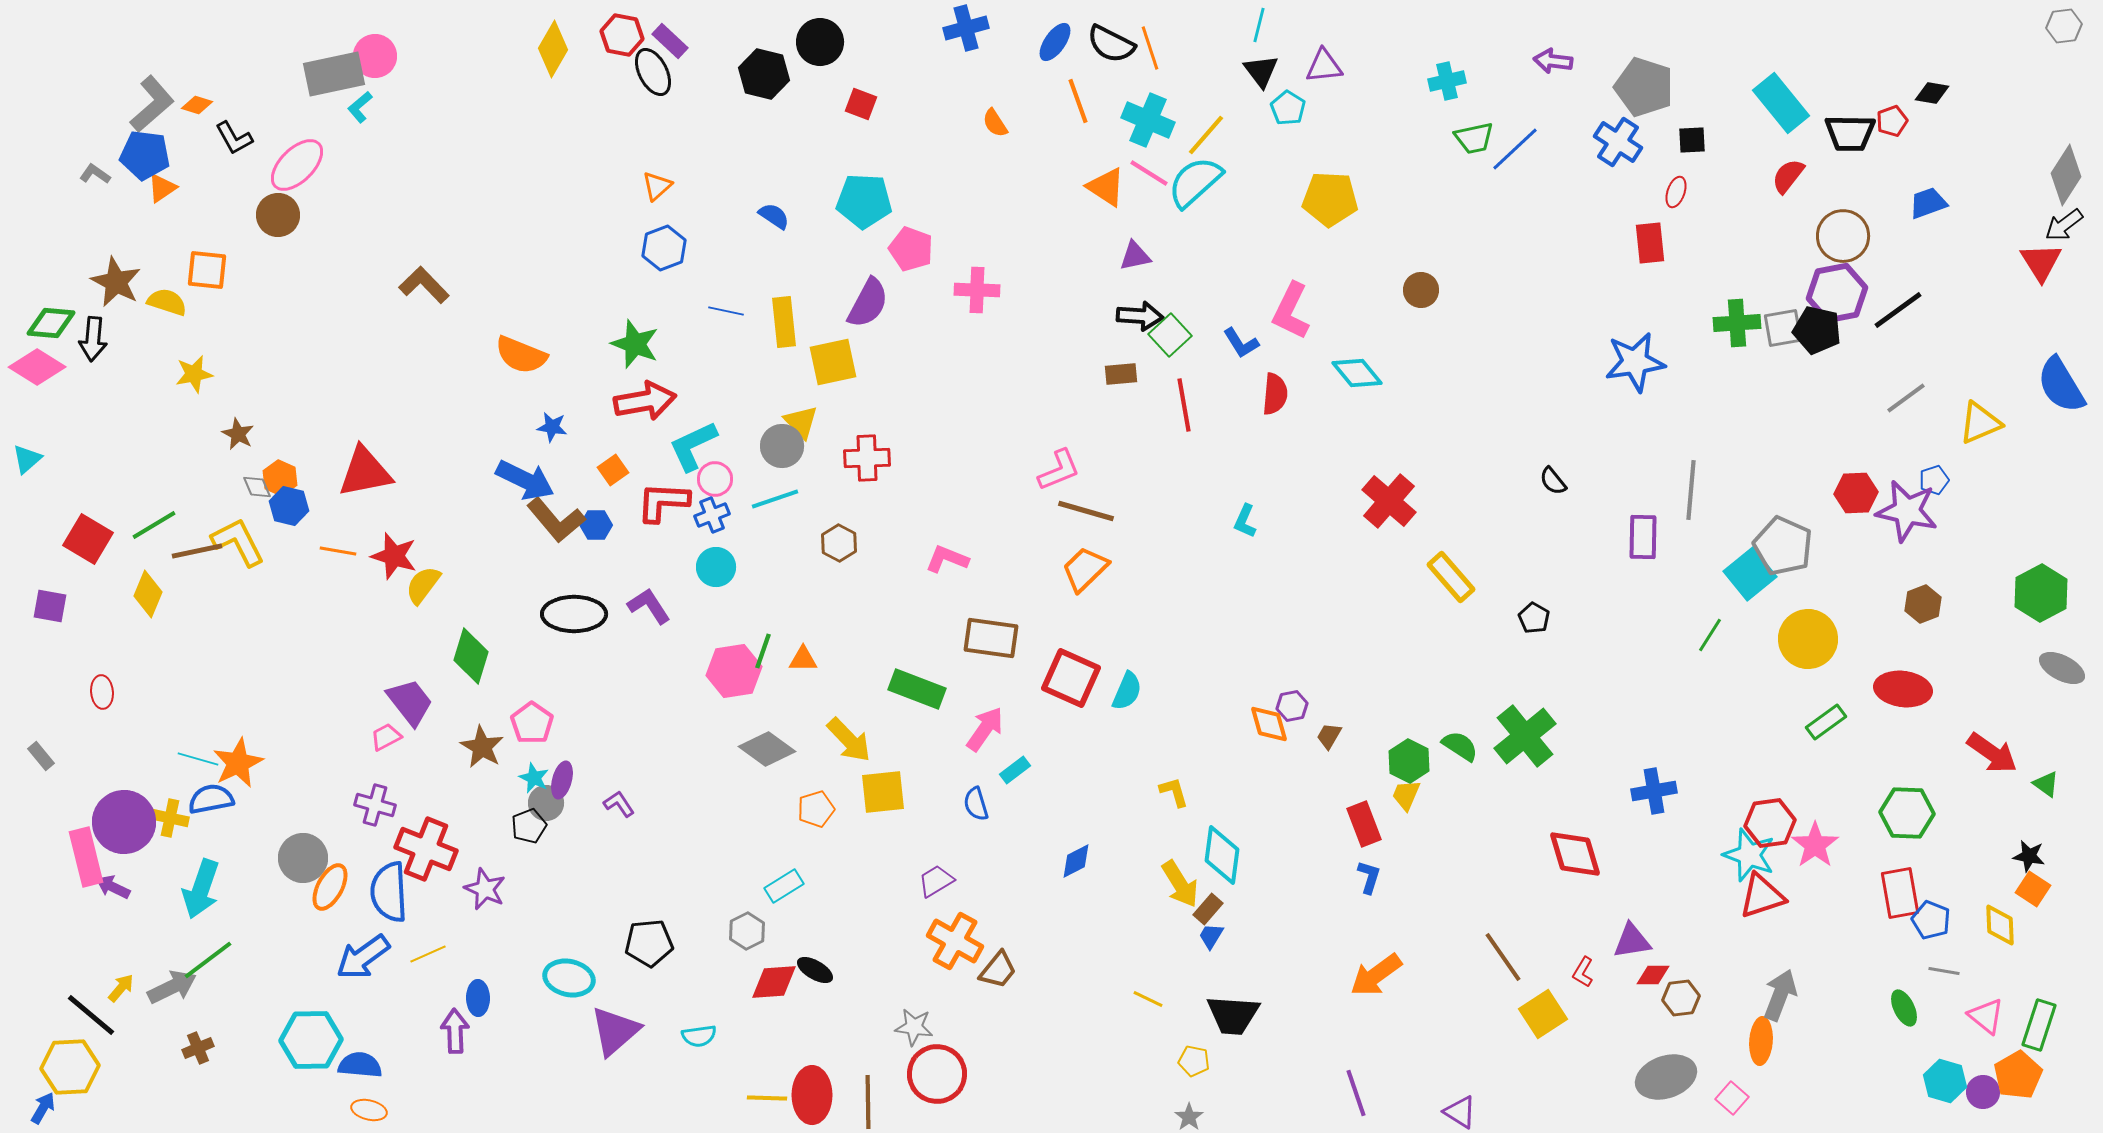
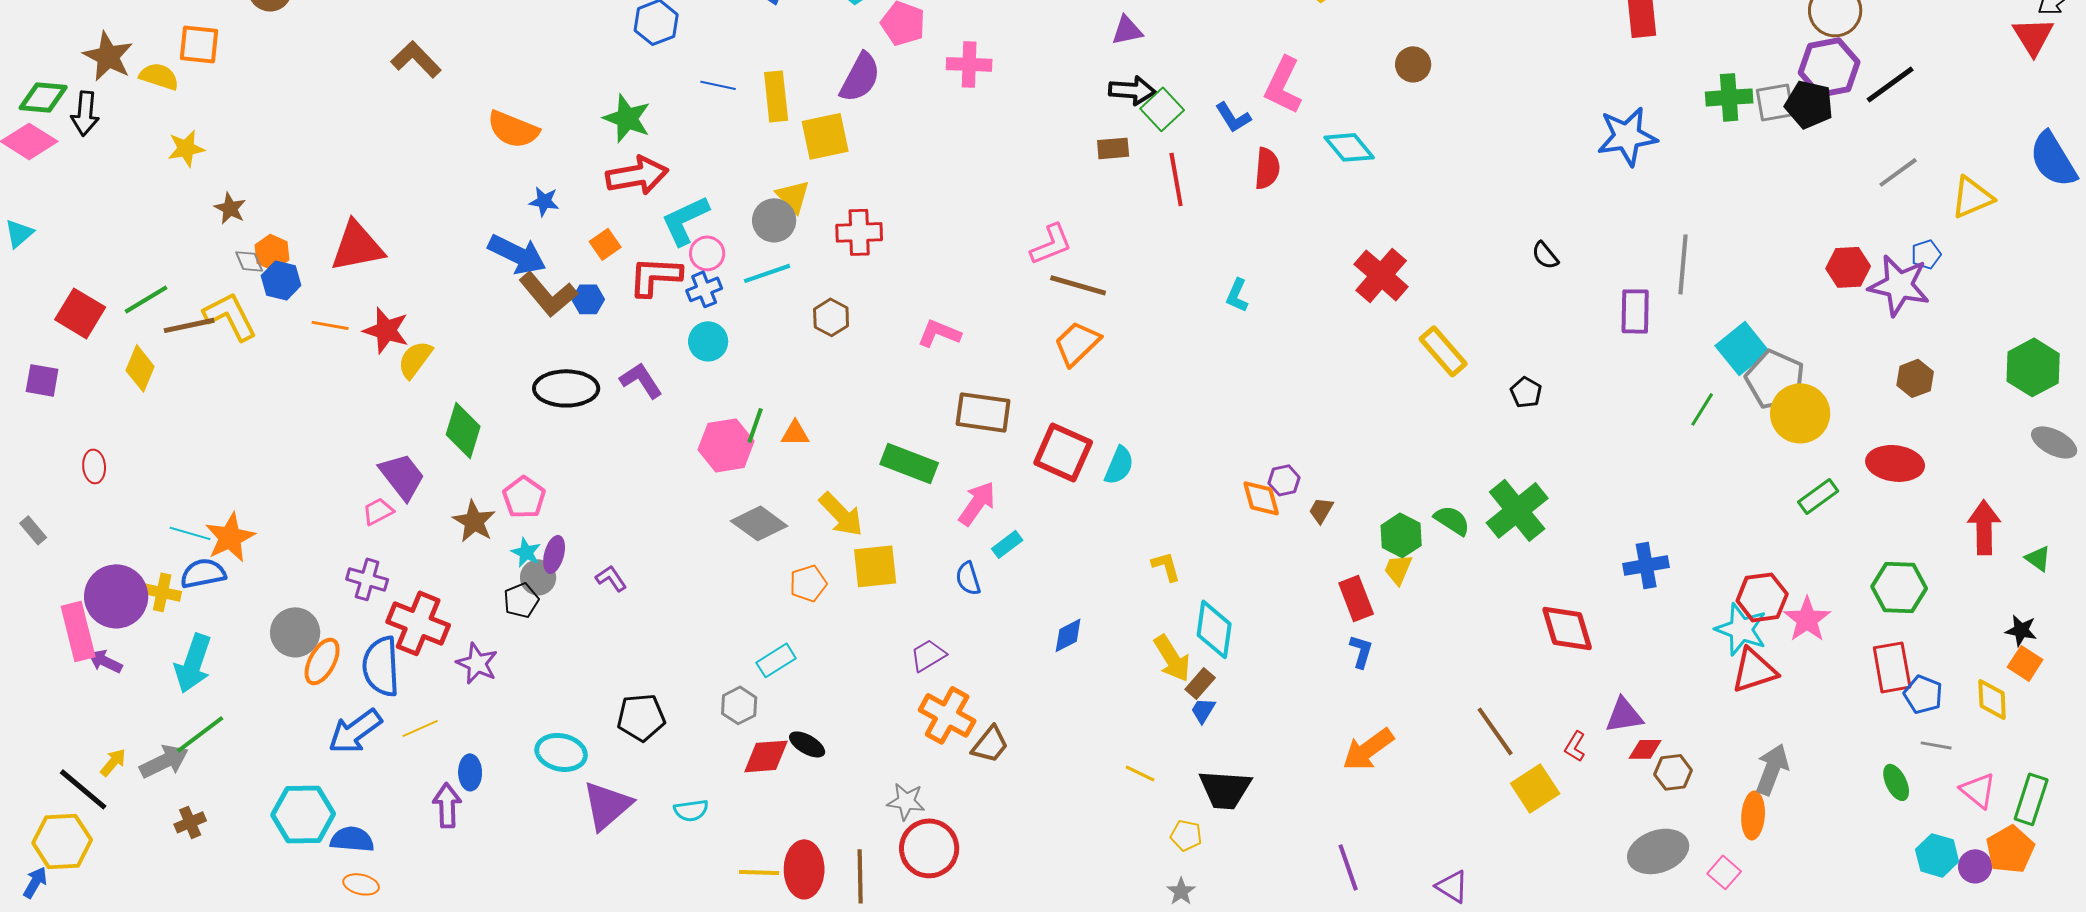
gray pentagon: (1783, 546) -> (1775, 379), moved
red arrow: (1992, 753) -> (1984, 527), turned -126

